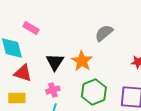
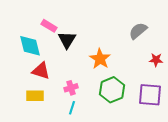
gray semicircle: (104, 33) -> (138, 31), moved
black triangle: (55, 62) -> (67, 40), moved

